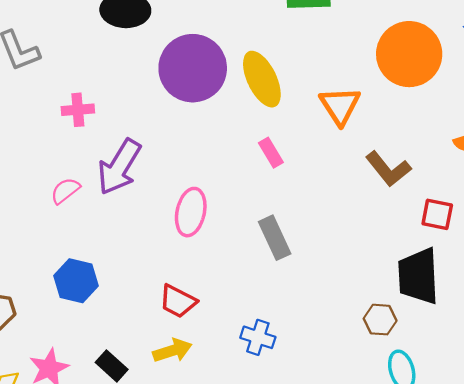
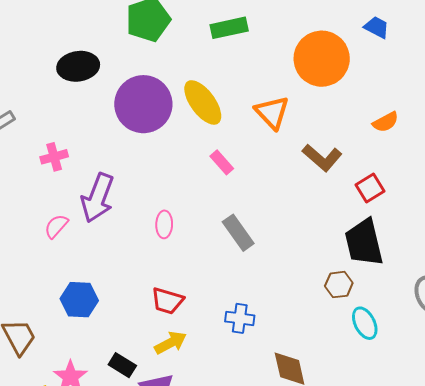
pink ellipse: (191, 212) -> (164, 224), size x0.7
red square: (437, 214) -> (370, 188), turned -32

